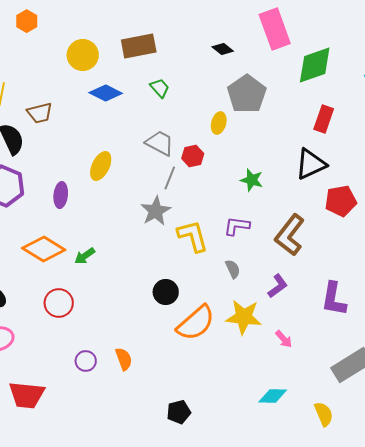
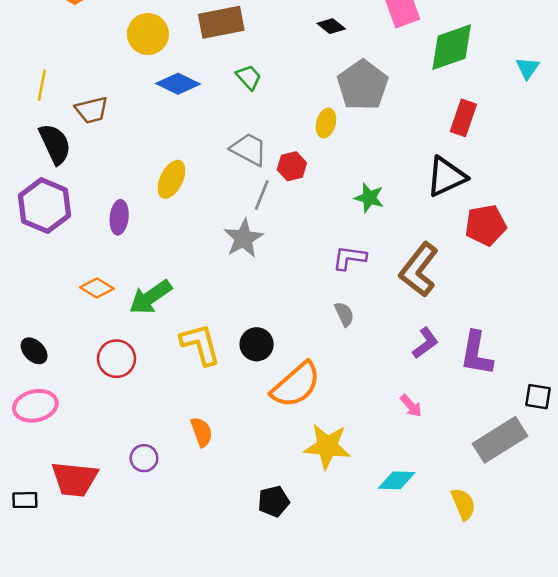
yellow L-shape: (193, 236) -> (200, 344), moved
orange diamond: (44, 249) -> (97, 288), size x0.6
green arrow: (85, 256) -> (151, 297), size x1.6
purple L-shape: (278, 286) -> (425, 343), moved
yellow star: (244, 317) -> (327, 446), moved
purple circle: (86, 361) -> (144, 458), moved

